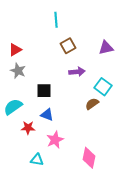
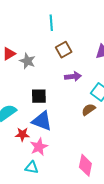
gray star: (18, 71) -> (28, 61), moved
blue triangle: (47, 115) -> (42, 121), size x1.5
pink star: (55, 140) -> (39, 147), moved

